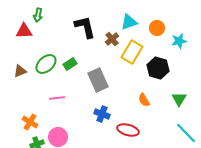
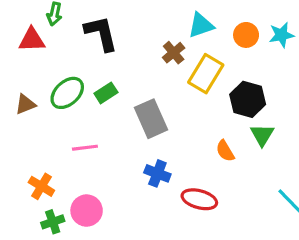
black L-shape: (85, 27) -> (101, 33), moved
cyan star: (179, 41) -> (281, 35), moved
green triangle: (179, 99) -> (262, 135), moved

